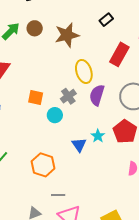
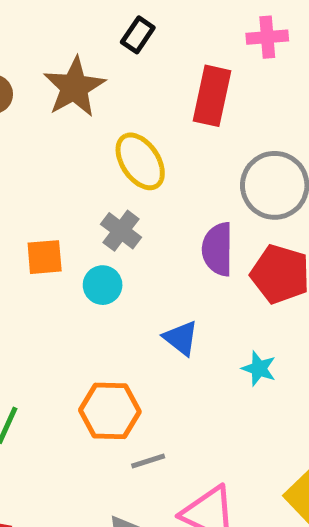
black rectangle: (106, 20) -> (138, 35), moved
purple semicircle: (97, 95) -> (218, 249), moved
cyan star: (98, 136) -> (259, 369), moved
gray line: (58, 195) -> (148, 461), moved

